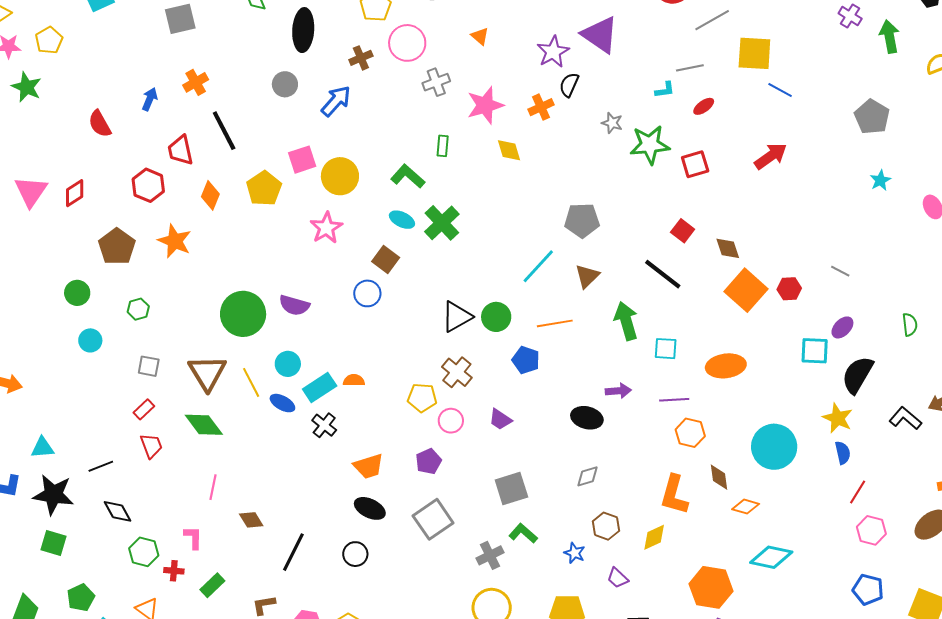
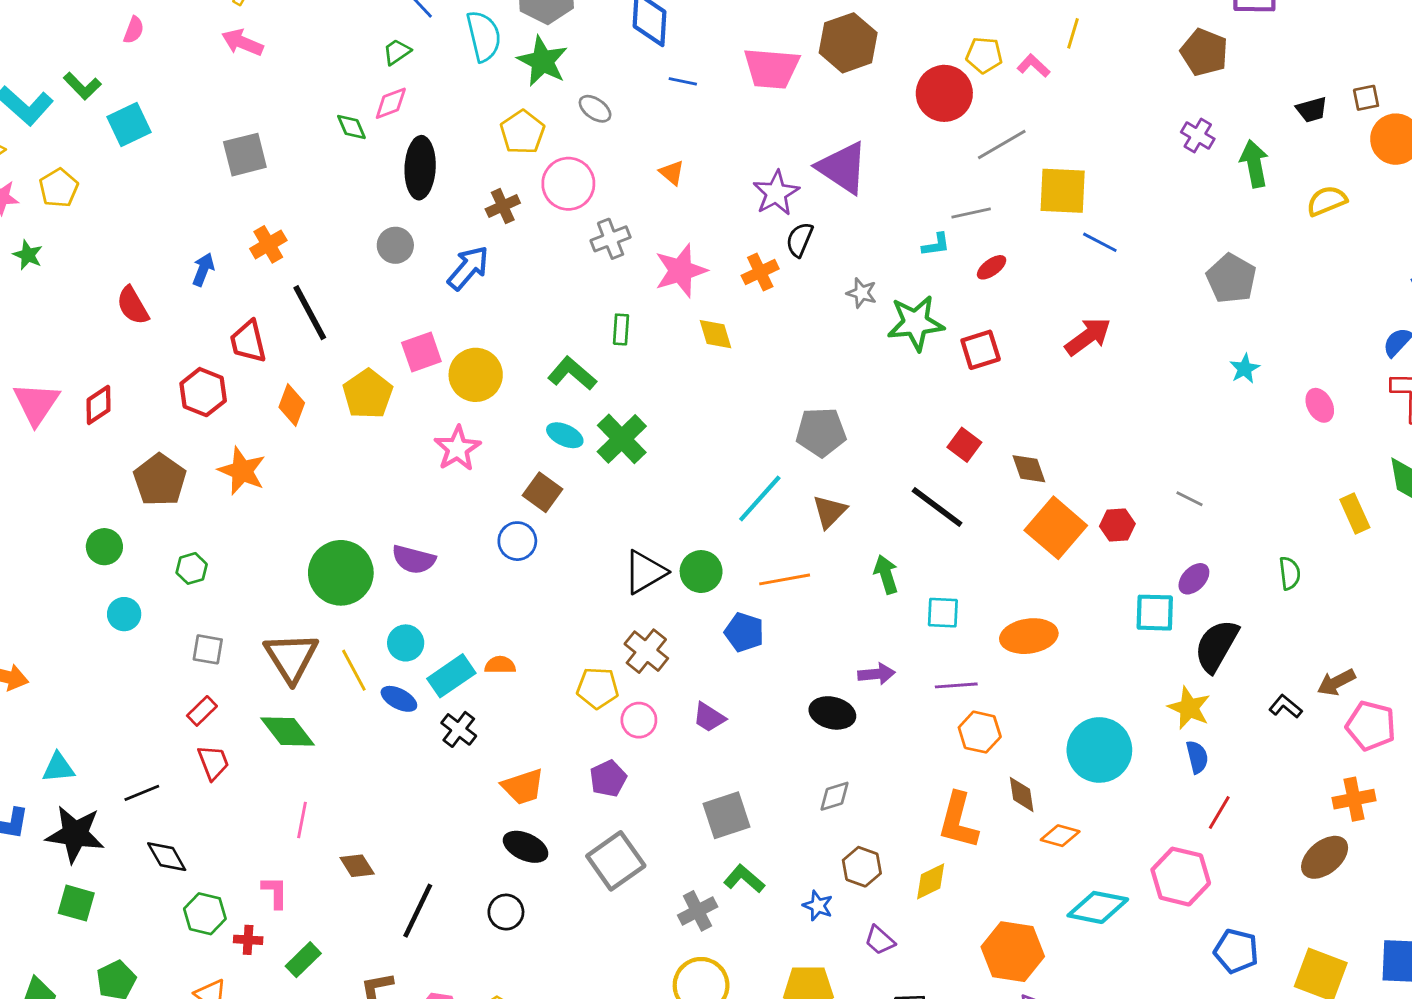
green star: (27, 87) -> (28, 255), size x0.7
green arrow: (626, 321) -> (886, 574), size x0.7
black L-shape: (905, 418) -> (1285, 707), size x0.7
pink hexagon: (871, 530) -> (1181, 877), moved, size x1.4

